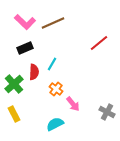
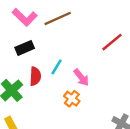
orange cross: (56, 89) -> (72, 99), moved
pink arrow: (73, 104) -> (81, 77), moved

